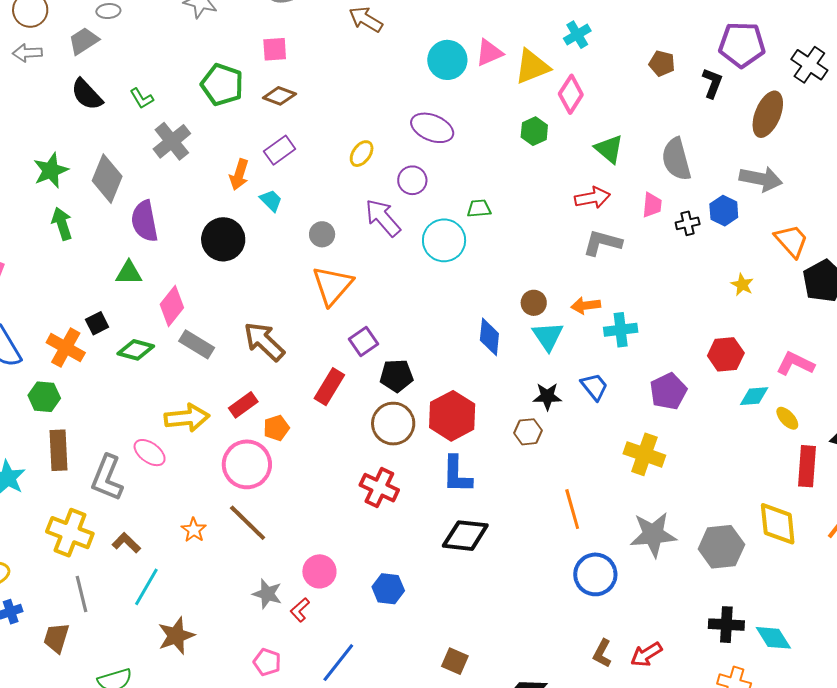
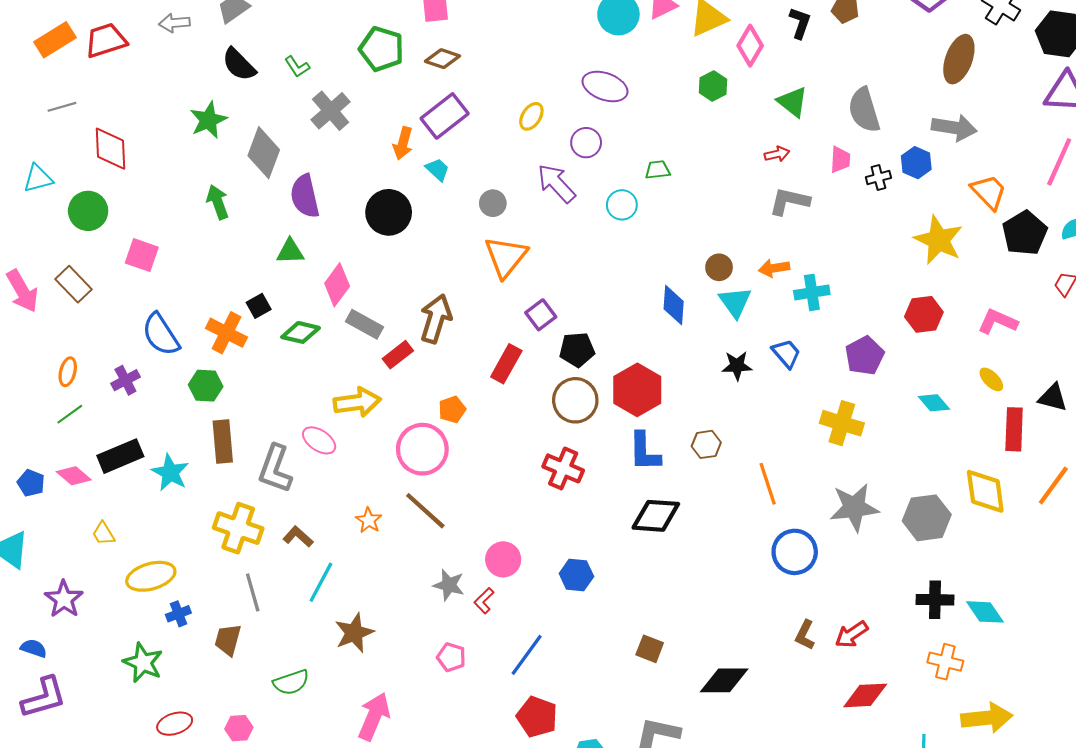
black L-shape: (712, 83) -> (800, 23), moved
purple rectangle: (280, 150) -> (445, 116), size x1.4
green star: (51, 170) -> (208, 120), moved
red arrow: (592, 198) -> (777, 154), size x0.7
cyan circle: (444, 240) -> (622, 205), size x0.7
yellow star: (742, 285) -> (939, 240), size x2.0
brown arrow: (264, 341) -> (436, 319), turned 66
cyan diamond: (754, 396) -> (934, 403), moved, turned 56
red rectangle: (243, 405) -> (398, 355), moved
brown hexagon: (528, 432) -> (706, 444), moved

